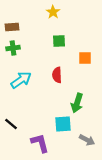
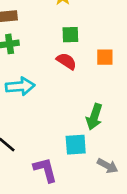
red semicircle: (57, 75) -> (66, 61), moved, turned 126
cyan arrow: (21, 80) -> (20, 86), turned 30

